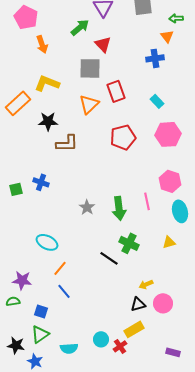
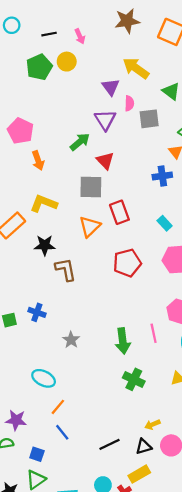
brown L-shape: (67, 143) -> (66, 269), turned -100
gray star: (87, 207) -> (71, 340), moved
black line: (109, 258) -> (110, 444), moved, turned -60

